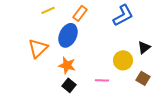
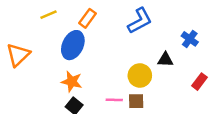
black triangle: (144, 47) -> (165, 60), turned 40
orange triangle: (38, 48) -> (18, 55), moved
brown square: (143, 78) -> (136, 101), moved, turned -32

